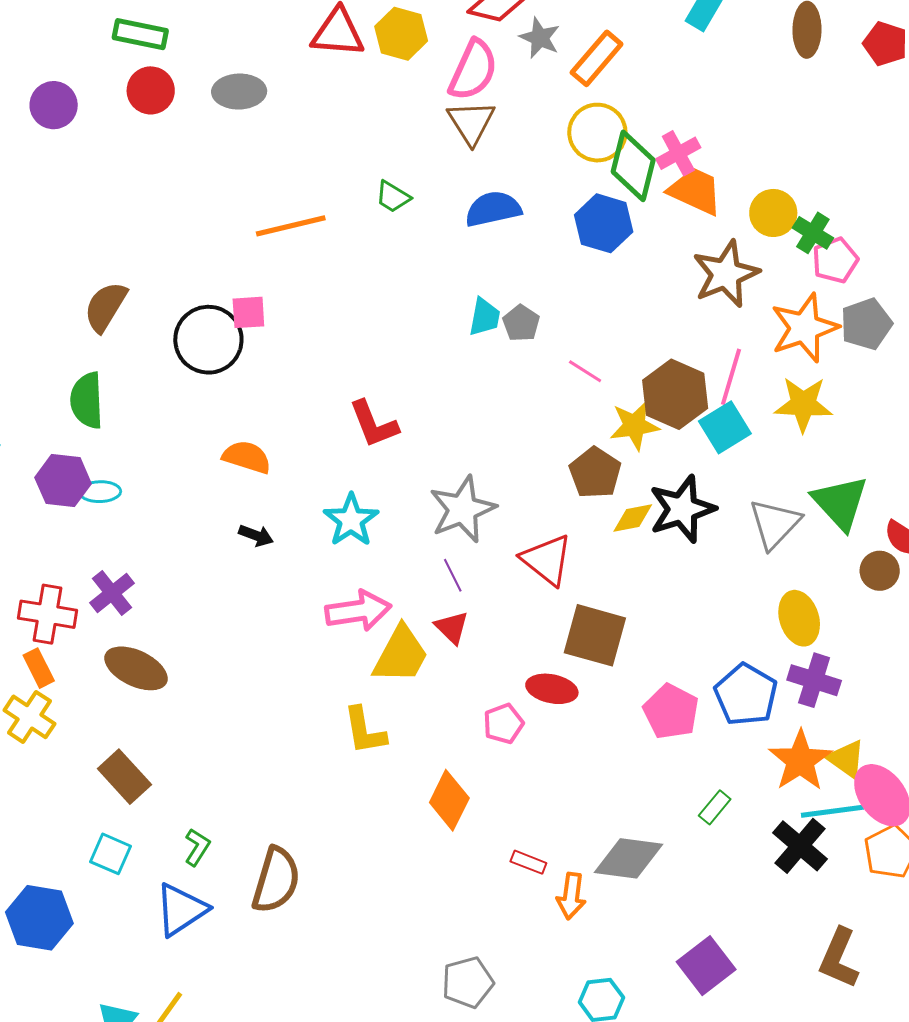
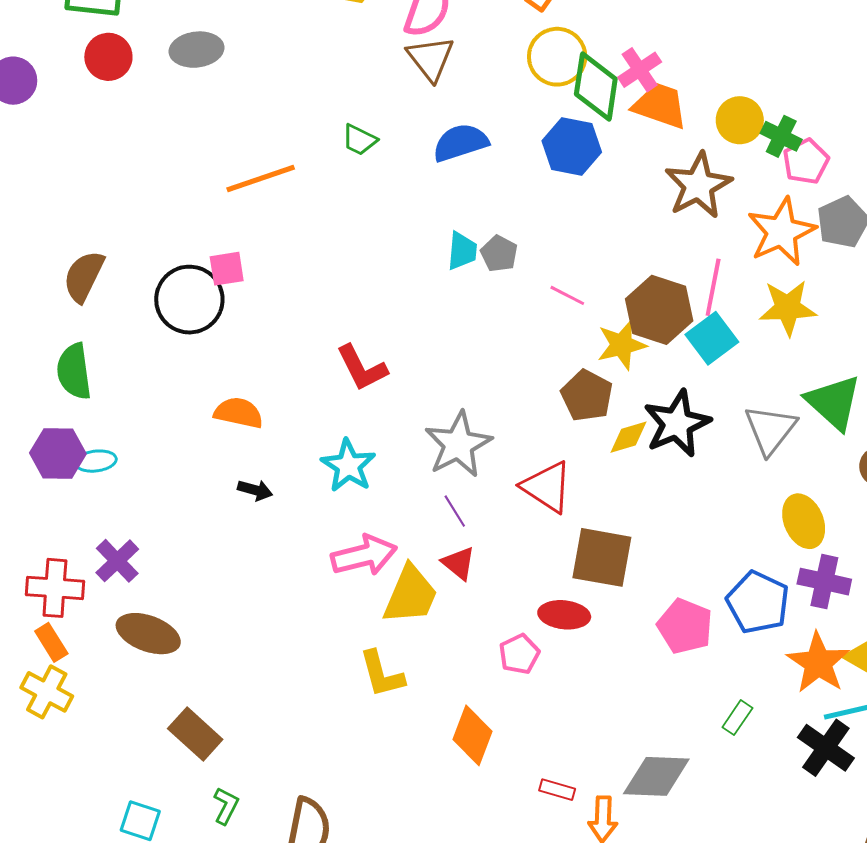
brown rectangle: (124, 777) -> (195, 734), moved

